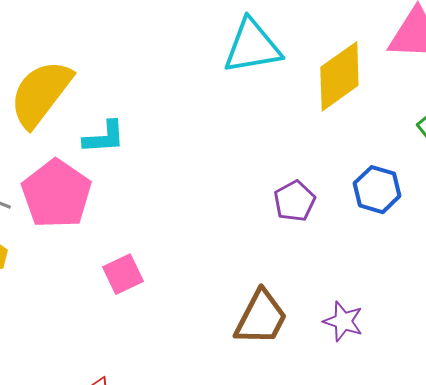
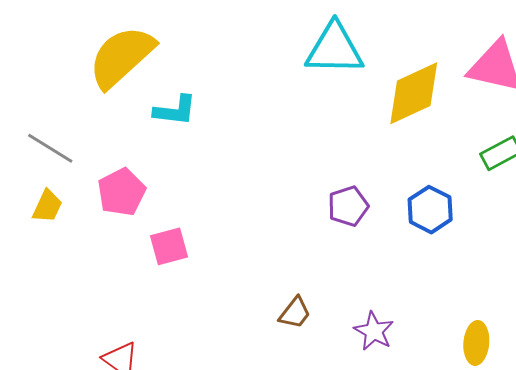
pink pentagon: (56, 194) -> (122, 192), moved, size x0.7
brown trapezoid: (261, 318) -> (295, 313), size x0.6

